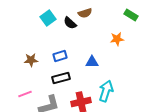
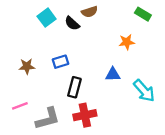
blue triangle: (92, 62) -> (113, 74), moved
black rectangle: (61, 78) -> (74, 87), moved, turned -60
cyan arrow: (106, 91) -> (144, 91), moved, turned 120

